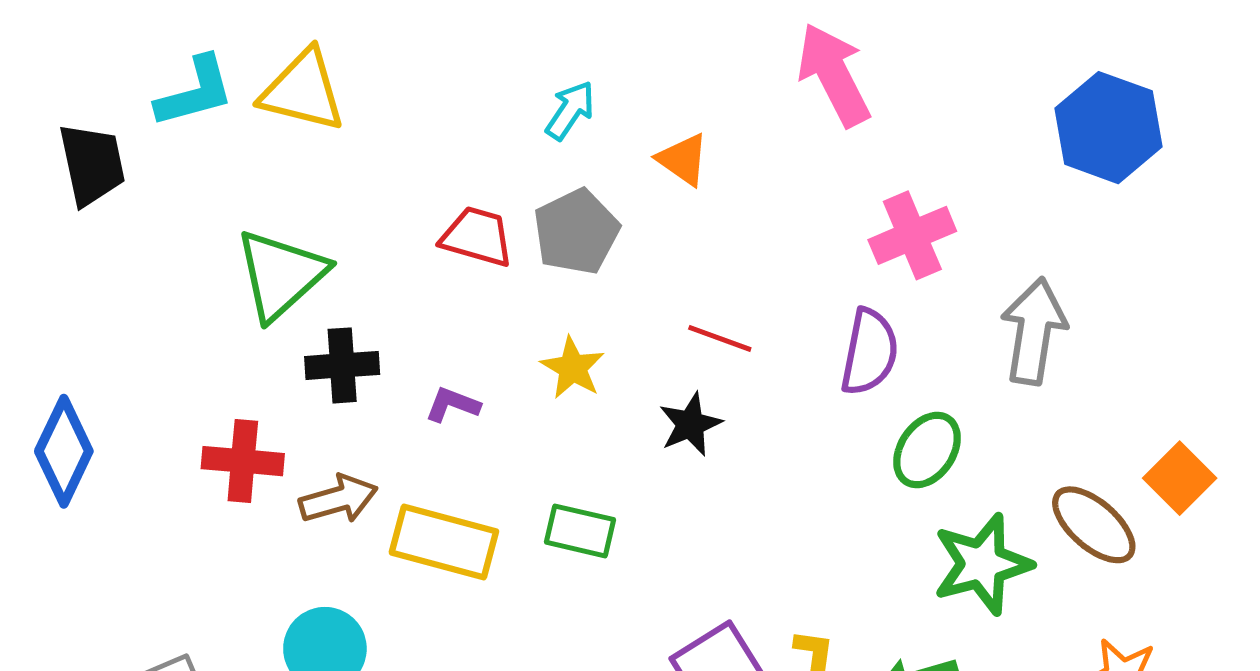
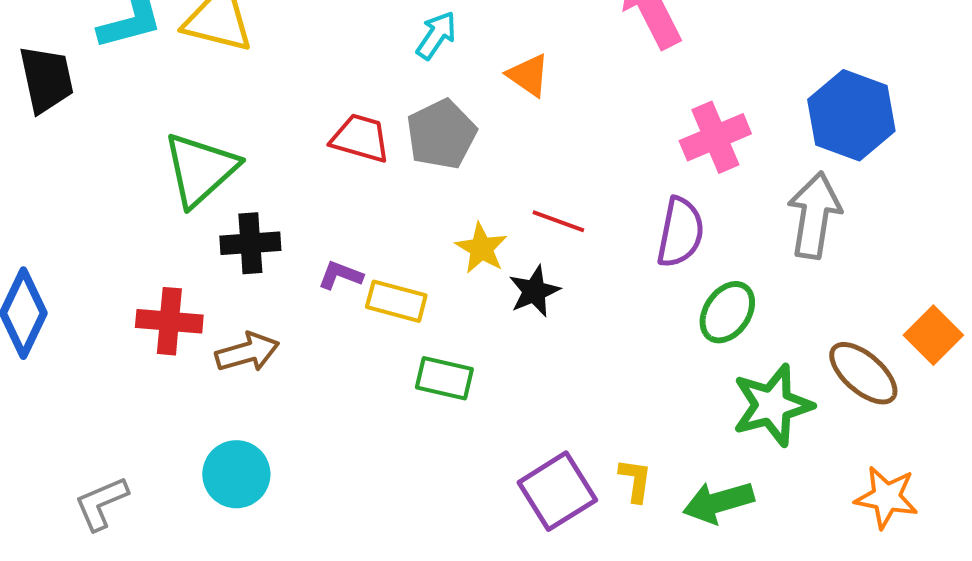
blue hexagon: (1108, 128) -> (851, 115), moved
yellow star: (573, 368) -> (481, 248), moved
yellow rectangle: (444, 542) -> (396, 301), moved, size x0.7

